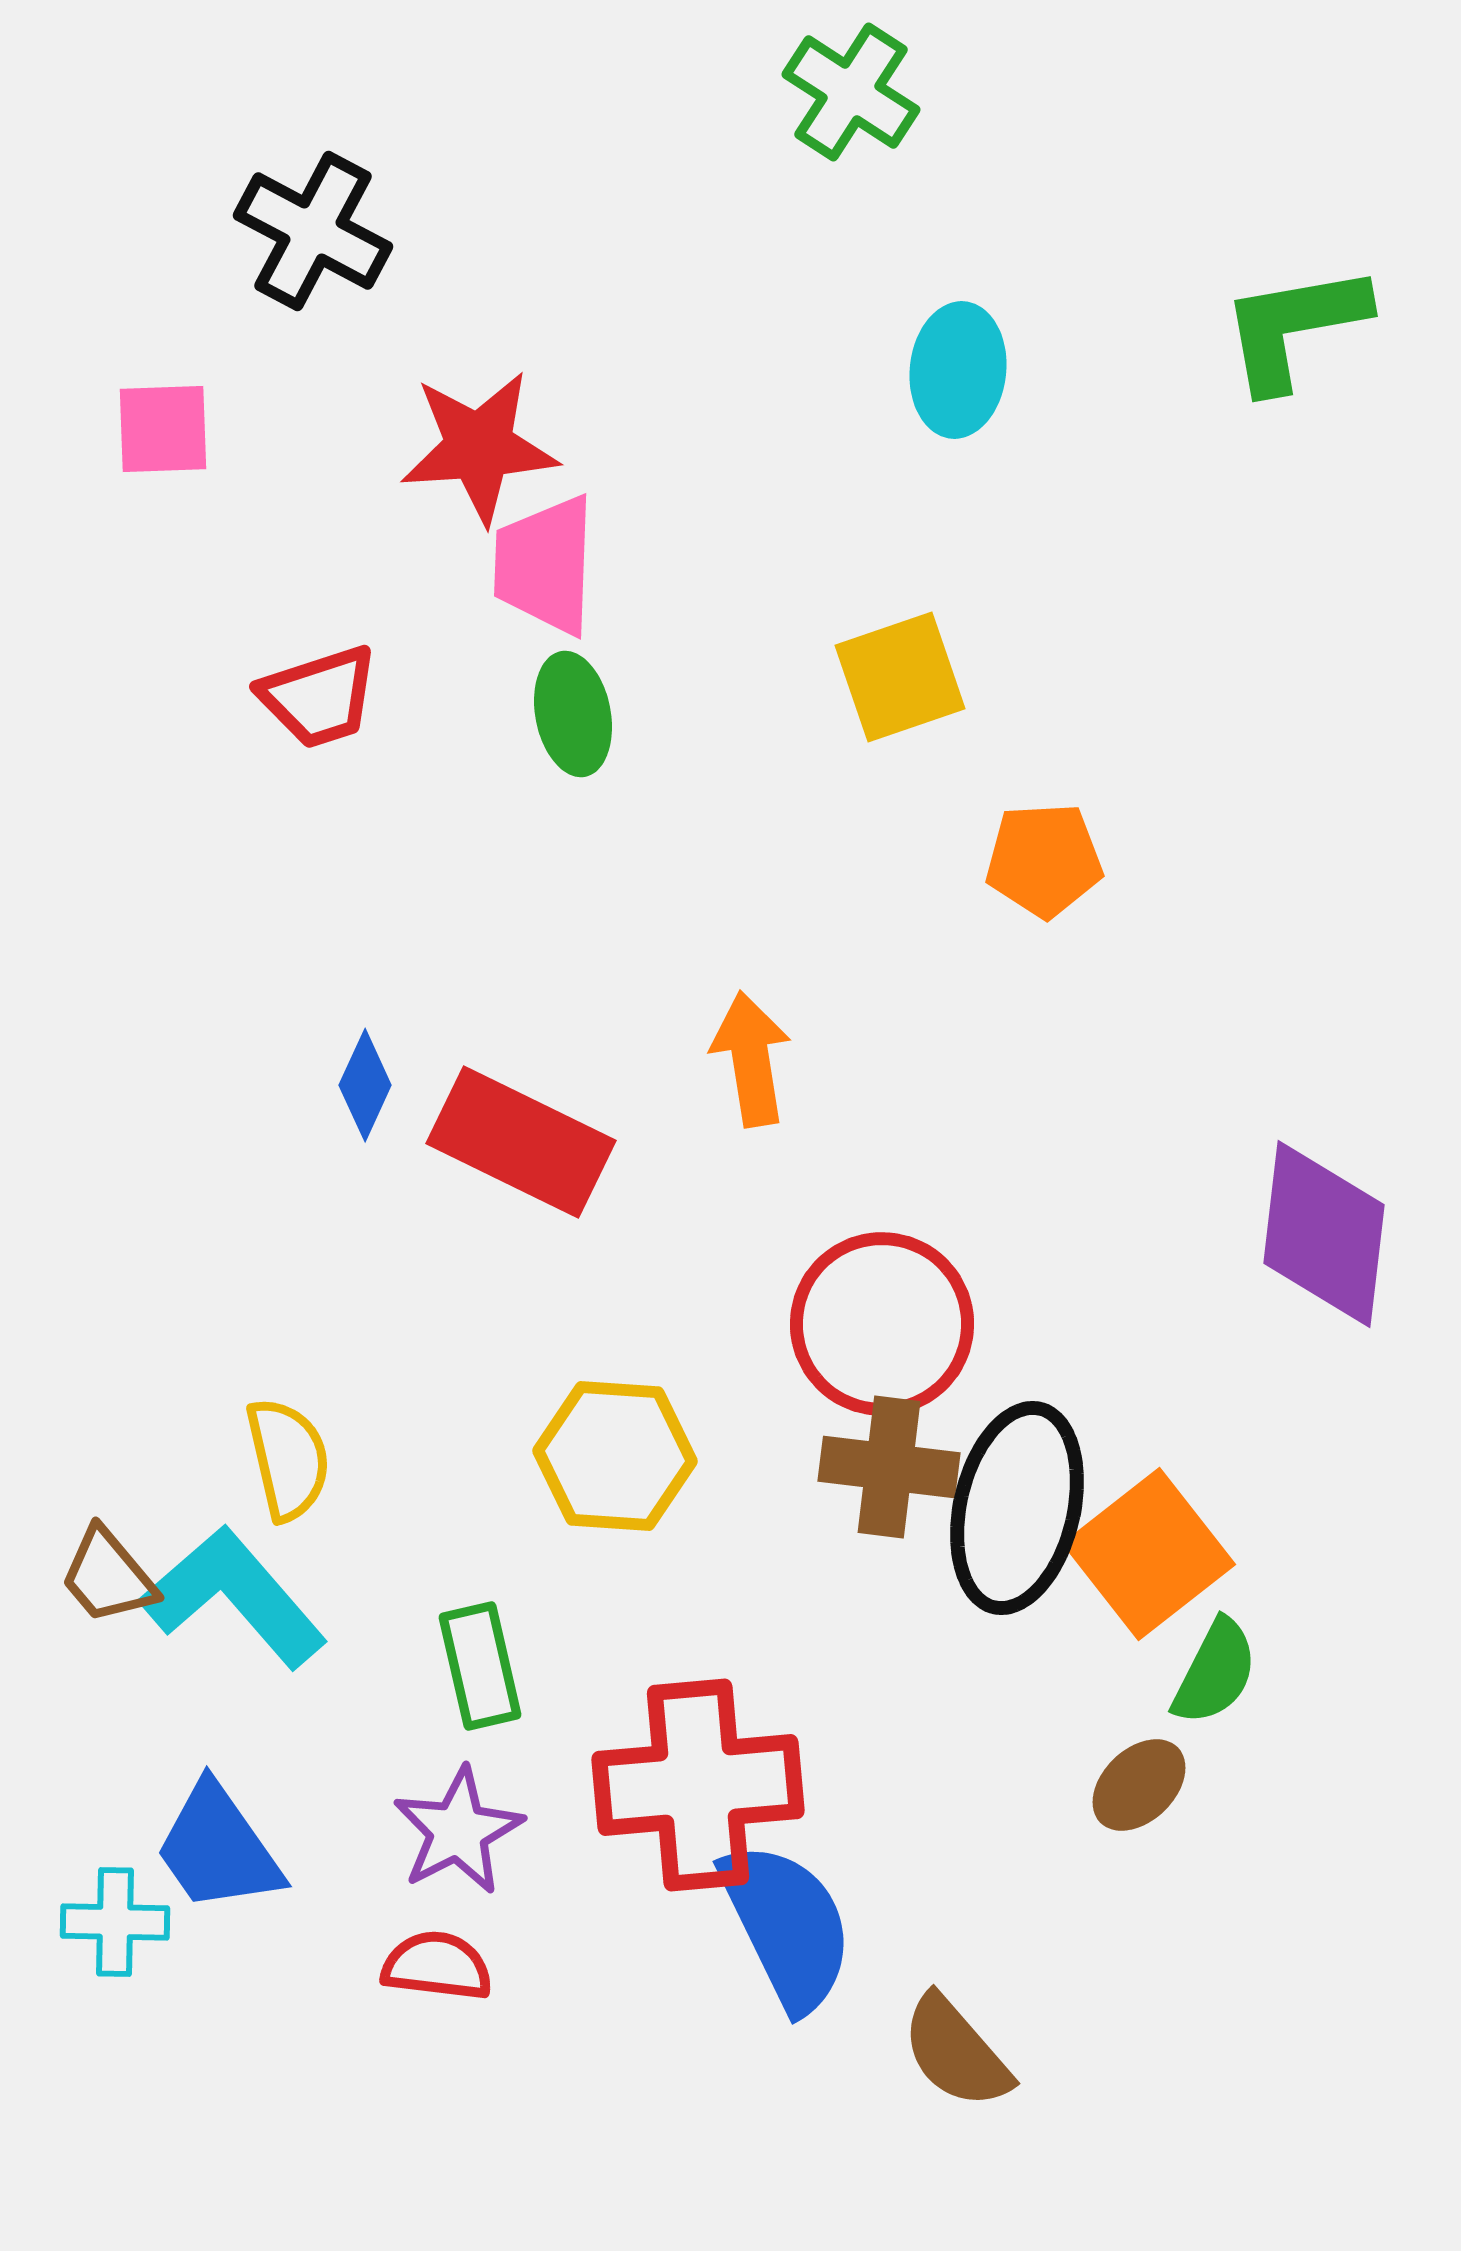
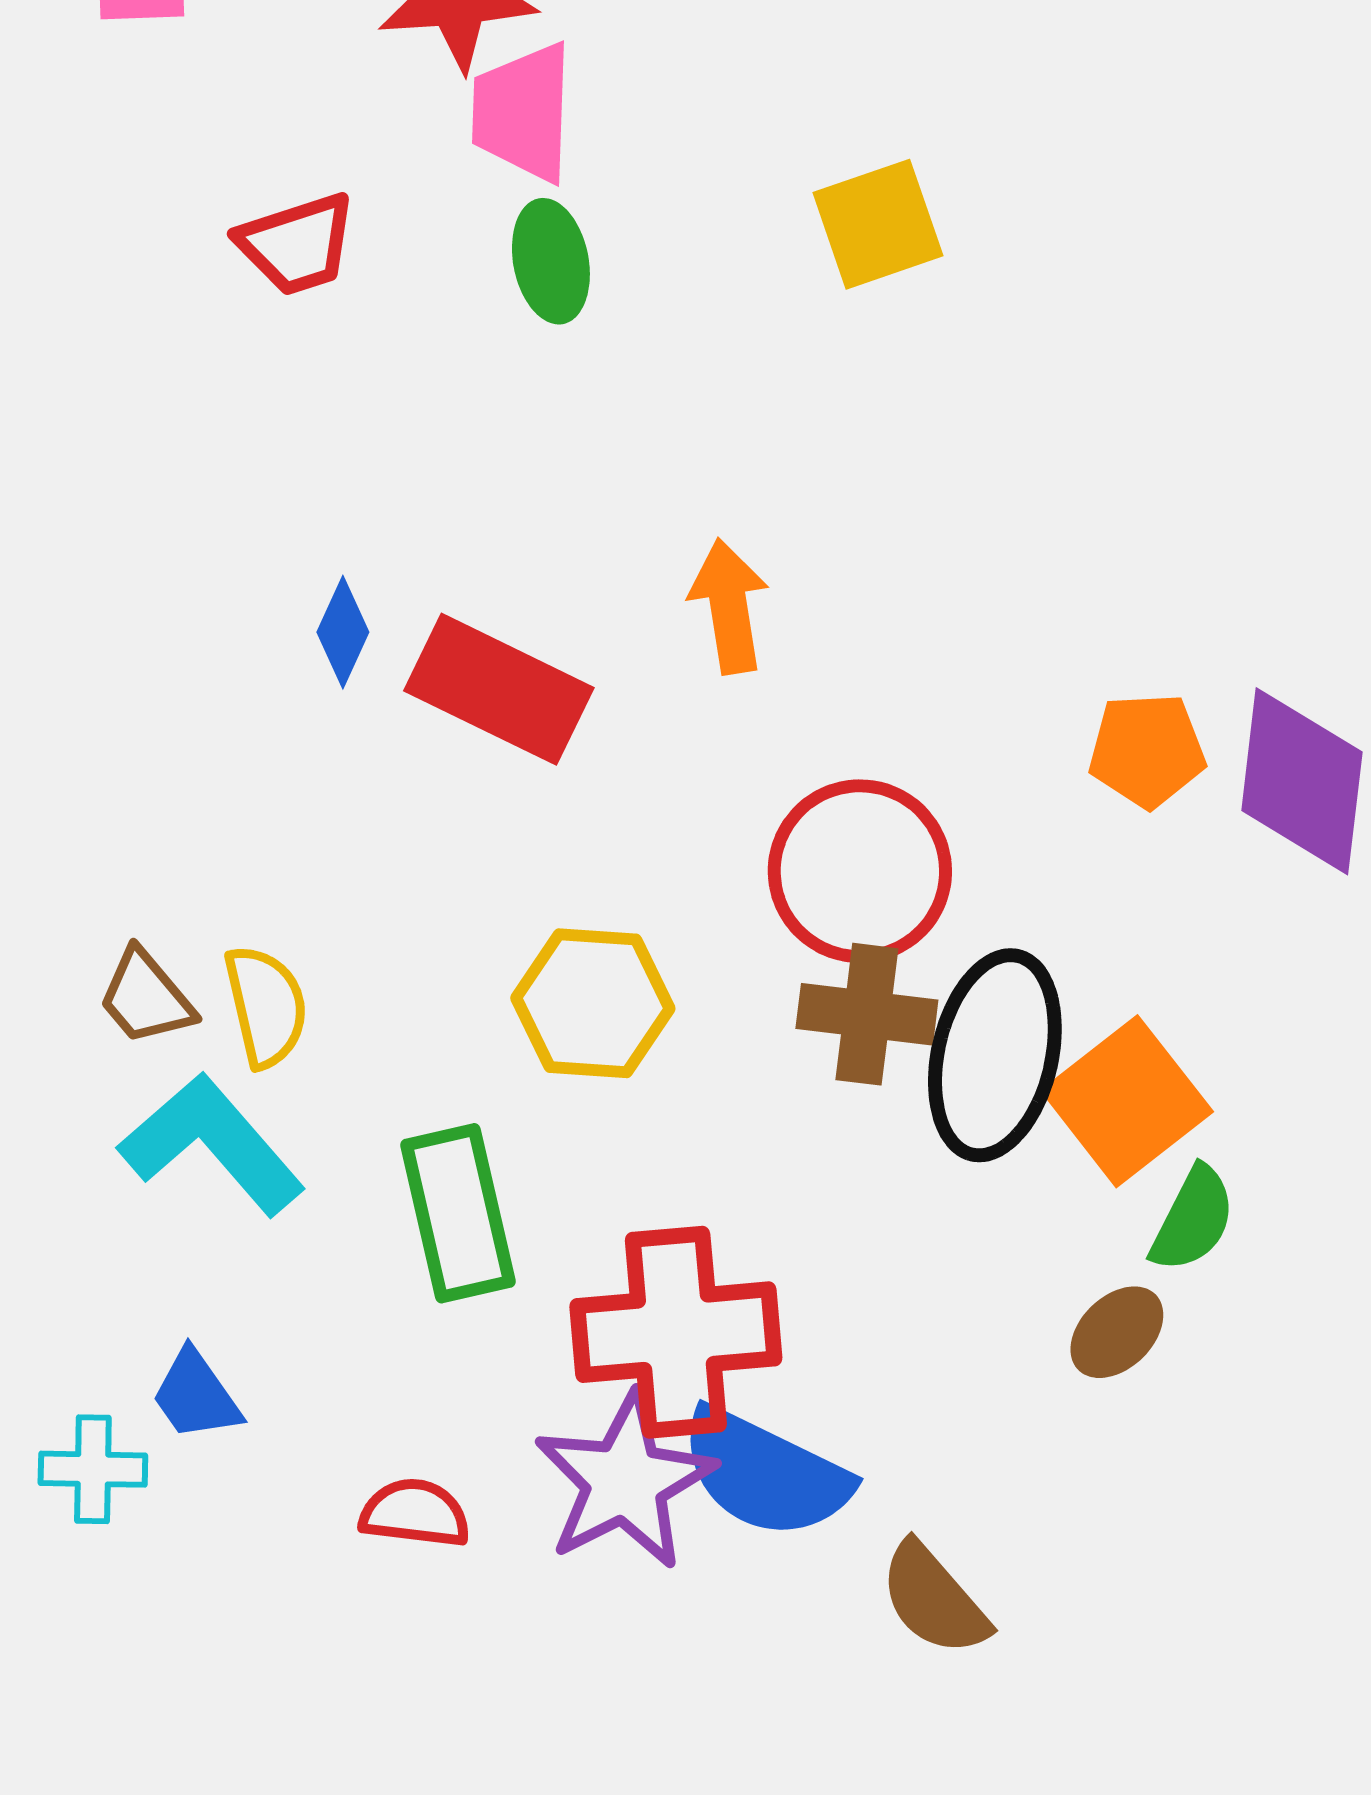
orange pentagon: (1044, 860) -> (1147, 750), moved
brown trapezoid: (108, 1576) -> (146, 997), moved
green rectangle: (480, 1666) -> (458, 1213), size x1.4
purple star: (458, 1831) -> (625, 1481), moved, size x1.4
blue trapezoid: (218, 1848) -> (196, 1395), size x0.7
blue semicircle: (787, 1926) -> (765, 1473), turned 142

